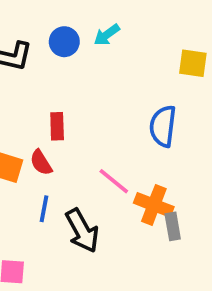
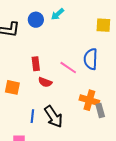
red semicircle: (41, 163) -> (45, 82), moved, turned -32
pink line: (114, 181) -> (68, 68), moved
blue line: (44, 209) -> (32, 116), moved

